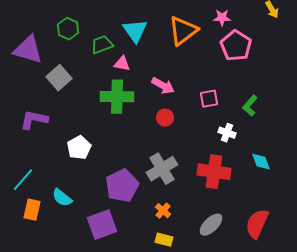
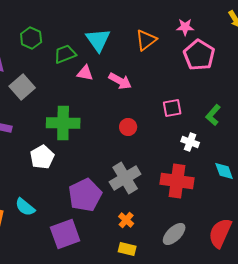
orange triangle: (183, 31) -> (146, 40), size x0.7
pink arrow: (163, 86) -> (120, 81), moved
green cross: (117, 97) -> (63, 123), moved

